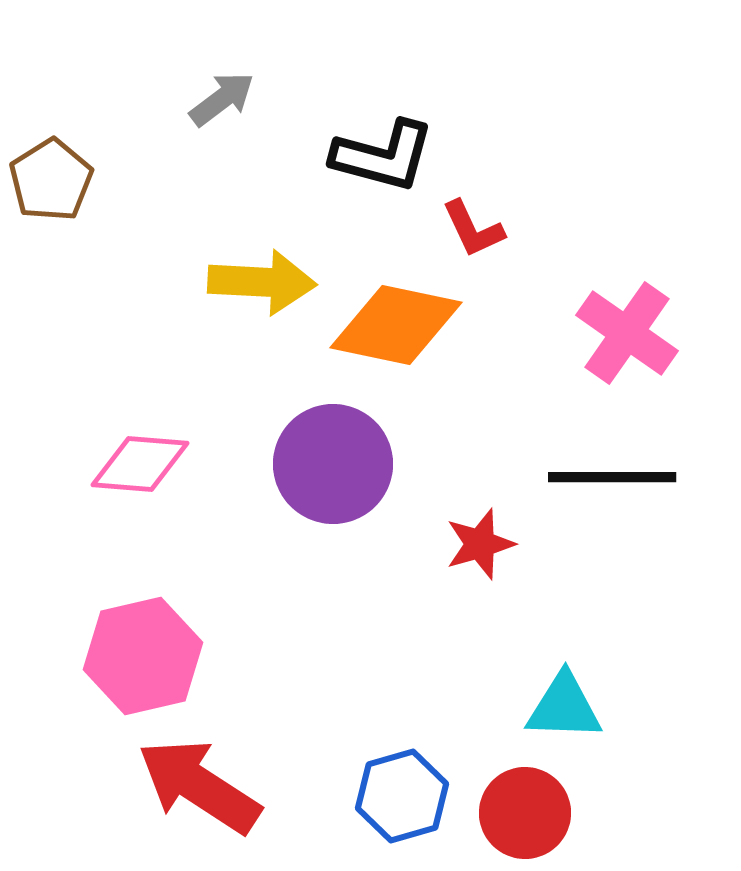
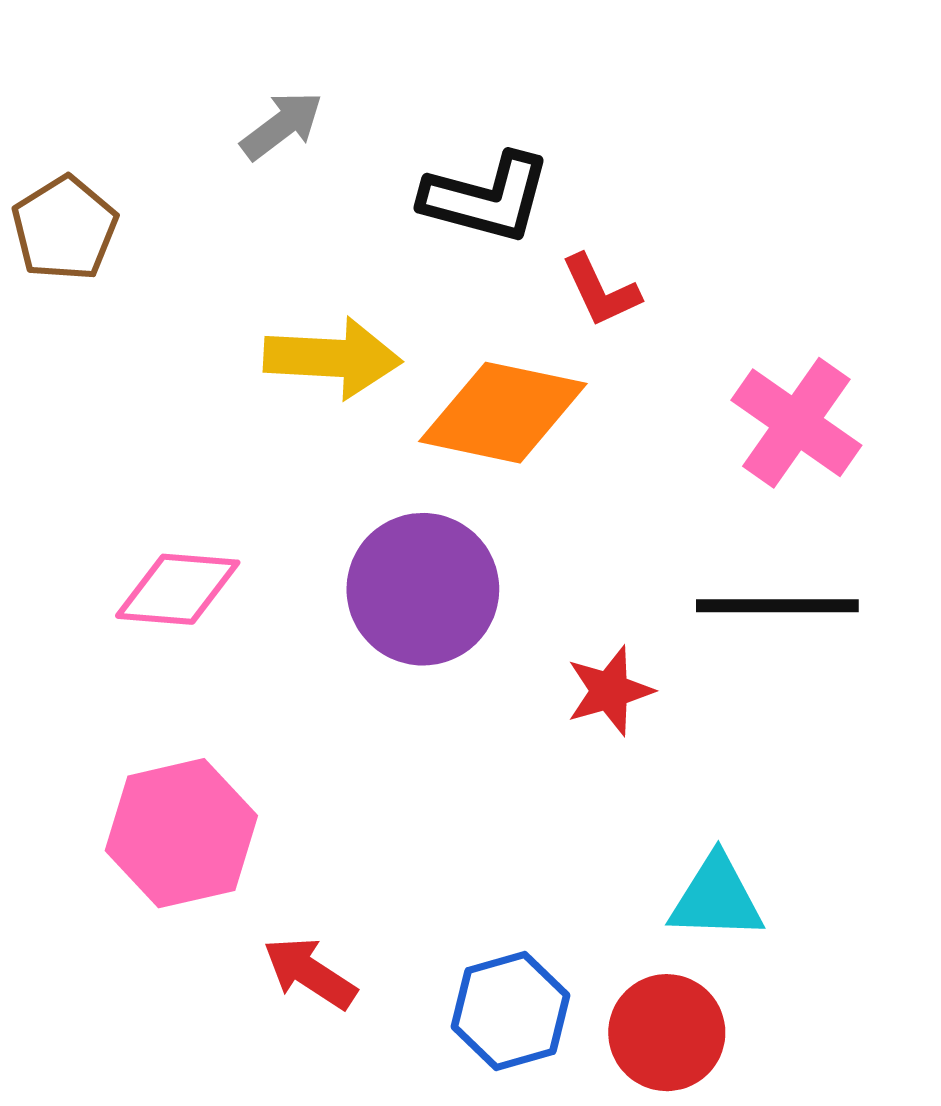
red arrow: (199, 786) -> (310, 973), moved, size x0.6

